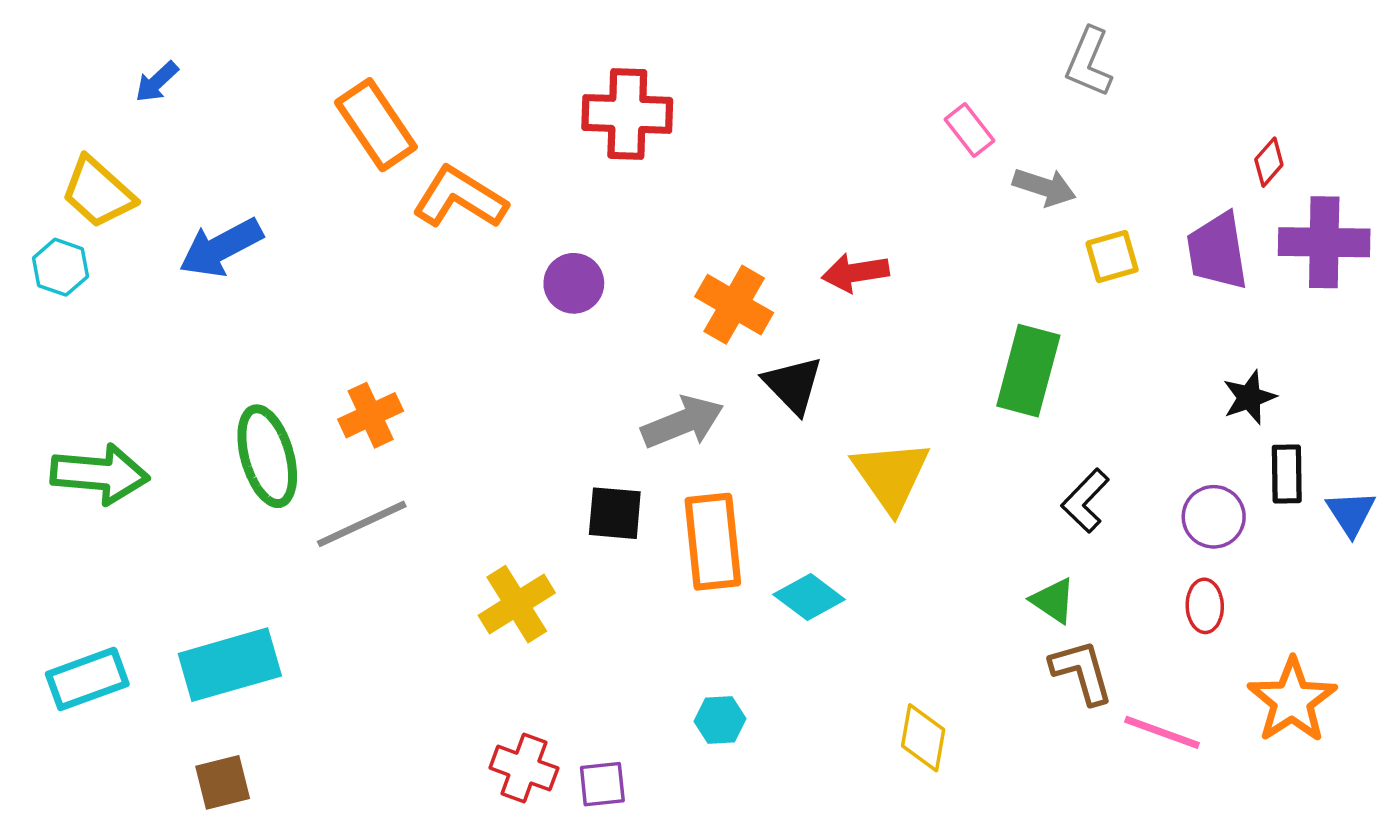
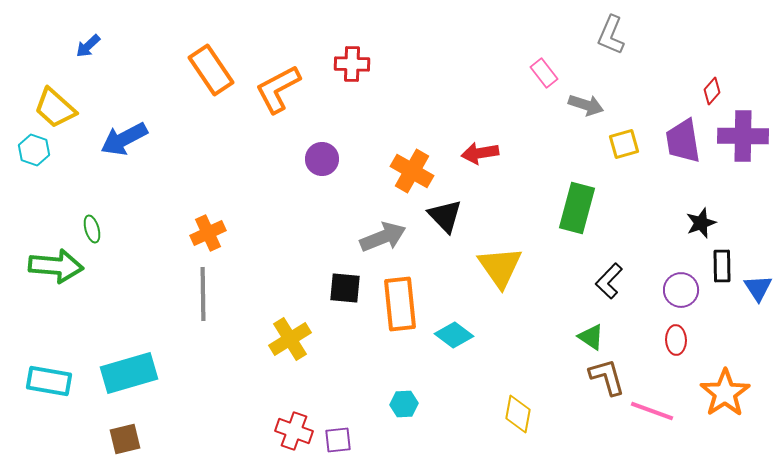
red cross: (627, 114) -> (352, 64), size x0.7
orange L-shape: (460, 198) -> (278, 89), moved, turned -60
green ellipse: (267, 456) -> (92, 229), moved, size x0.5
gray line: (362, 524) -> (203, 294), turned -66
cyan rectangle: (87, 679) -> (49, 381), turned 30

